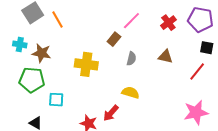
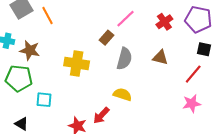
gray semicircle: (131, 59) -> (124, 59), size x1.5
pink star: (196, 112) -> (192, 103), moved, size x0.7

